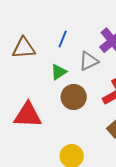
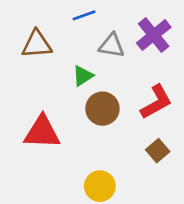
blue line: (63, 39) -> (84, 15), moved, turned 48
gray triangle: (89, 61) -> (112, 46), moved, turned 35

